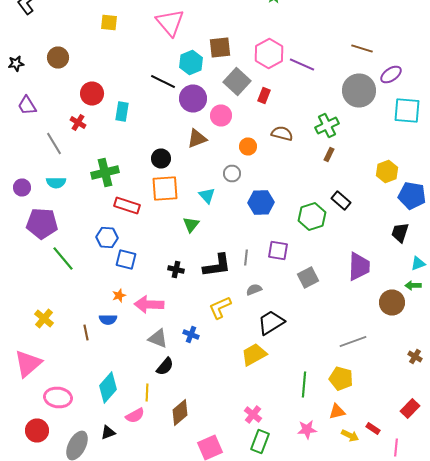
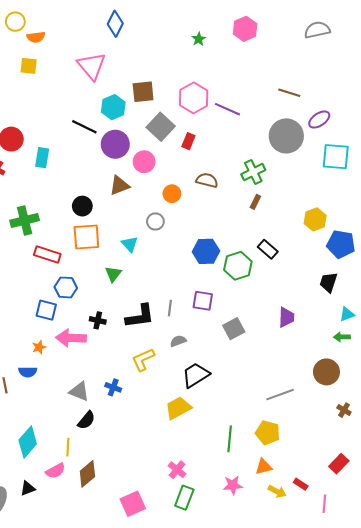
blue hexagon: (261, 202) -> (206, 251), moved
blue hexagon: (107, 238) -> (66, 287), moved
purple trapezoid: (359, 266) -> (286, 317), size x0.7
brown circle: (392, 302) -> (326, 372), moved
pink arrow: (149, 304) -> (71, 338), moved
brown diamond: (180, 412) -> (87, 474), moved

